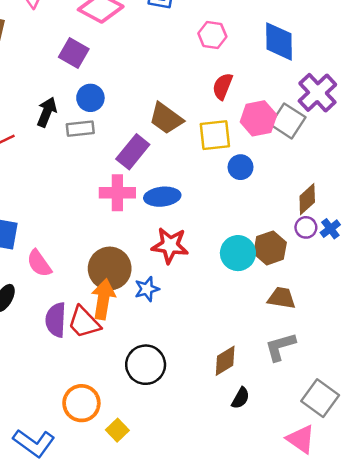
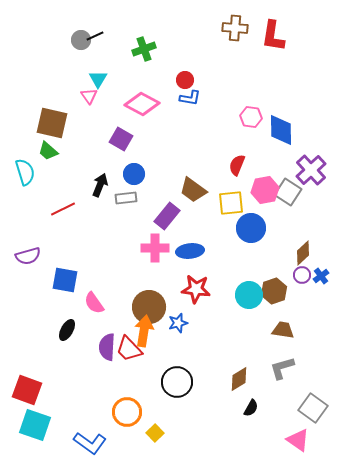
pink hexagon: (212, 35) -> (251, 117), moved
blue circle: (241, 167) -> (251, 228), size x1.5

